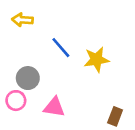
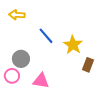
yellow star: (97, 60) -> (73, 45), turned -30
brown rectangle: (115, 116) -> (88, 65), moved

